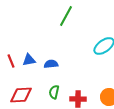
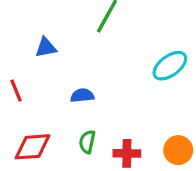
blue triangle: (29, 60) -> (46, 47), moved

